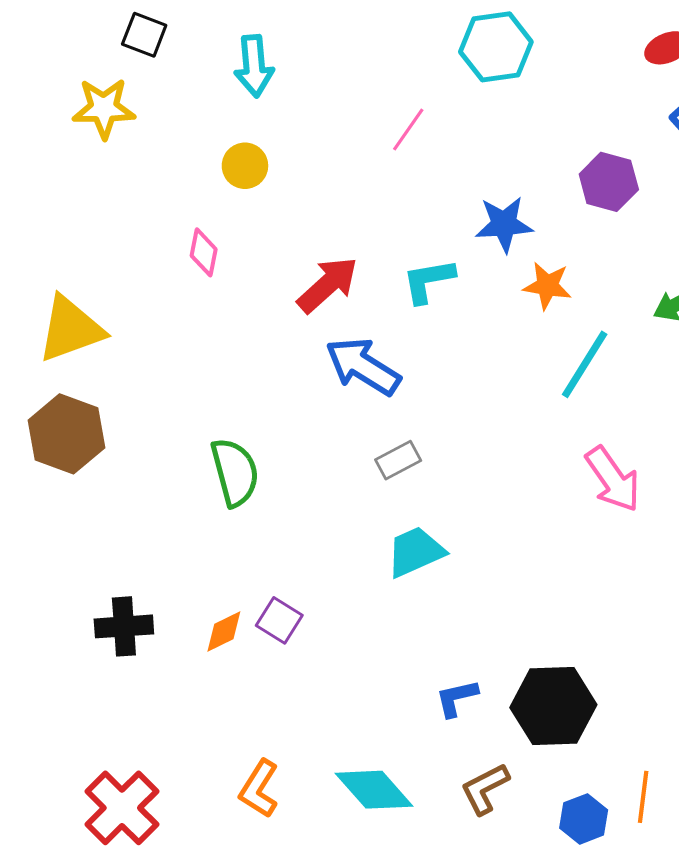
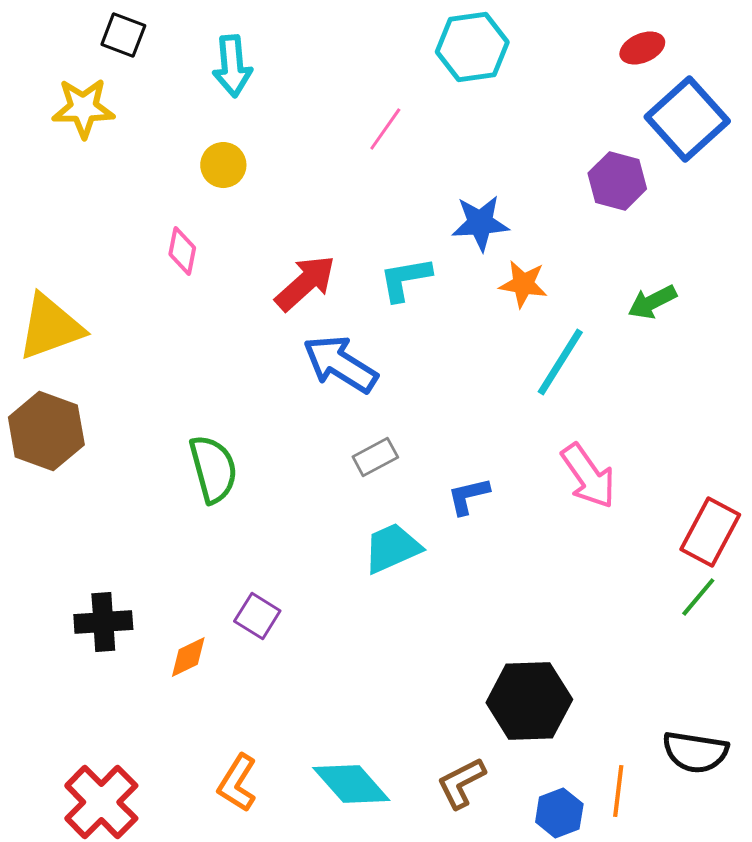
purple hexagon: (609, 182) -> (617, 181), moved
orange diamond: (224, 631) -> (188, 657), moved
blue L-shape: (457, 698) -> (468, 496), moved

